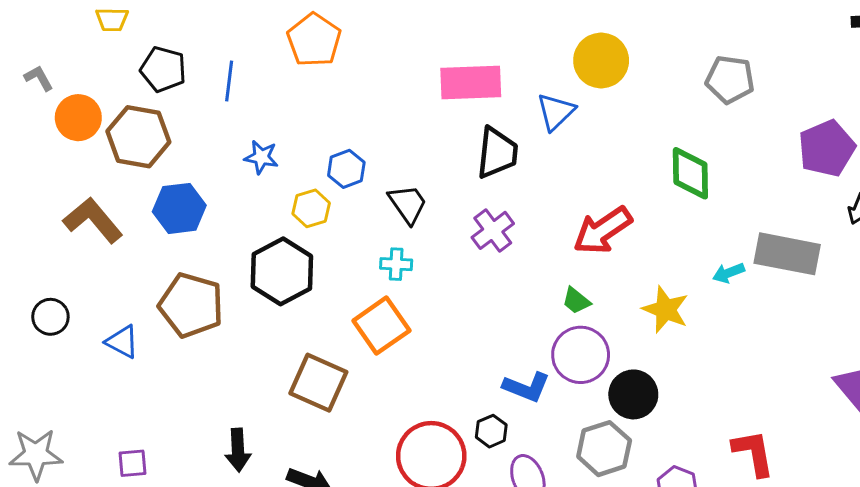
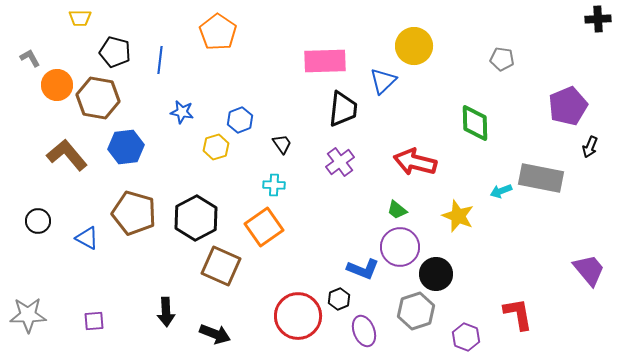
gray pentagon: (730, 80) -> (502, 59), size x0.7
black trapezoid: (408, 204) -> (282, 144), size x0.7
red arrow: (603, 230) -> (415, 162), turned 48
black hexagon: (282, 271) -> (196, 218), moved

